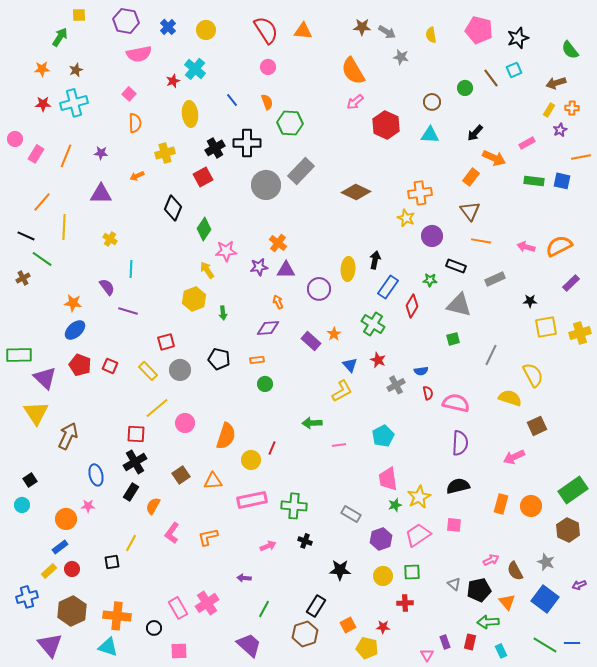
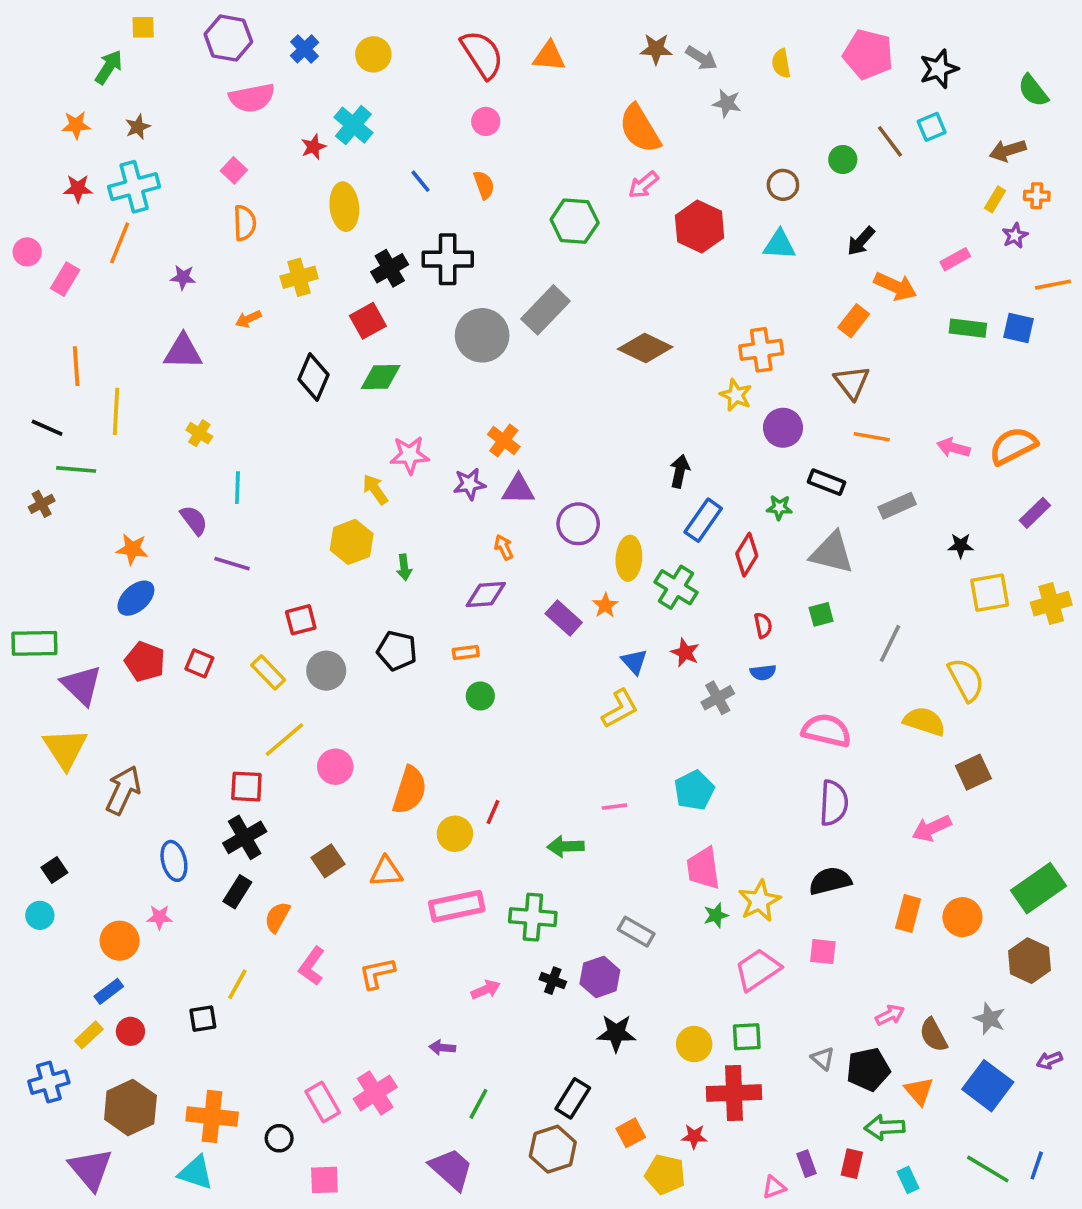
green hexagon: (290, 123) -> (575, 221), moved
orange line: (66, 156) -> (120, 243), moved
orange line: (42, 202) -> (76, 366), turned -45
green diamond: (204, 229) -> (381, 377), moved, turned 55
green line: (42, 259) -> (76, 469), turned -30
yellow ellipse: (348, 269) -> (629, 558), moved
red semicircle: (428, 393) -> (763, 625), moved
green arrow: (312, 423) -> (565, 846), moved
purple hexagon: (381, 539) -> (600, 977), moved
red cross: (405, 603) -> (734, 1093), size x1.8
blue line: (572, 643) -> (1037, 1165), turned -70
pink triangle: (427, 655) -> (774, 1187), turned 40

